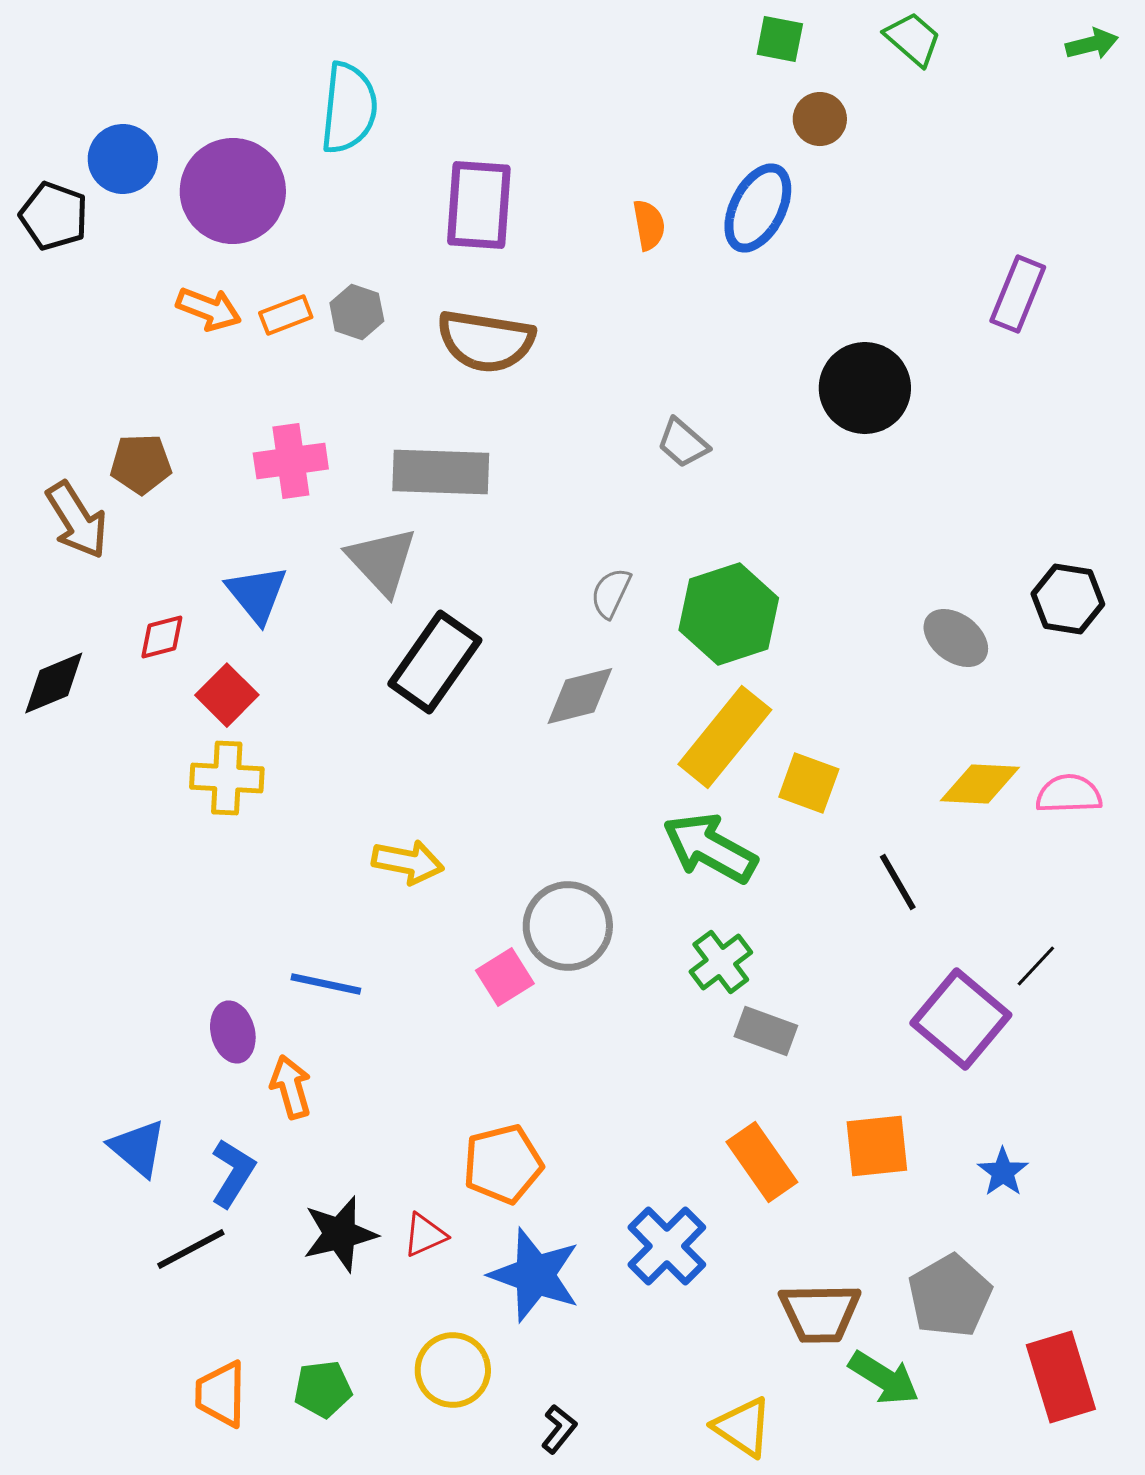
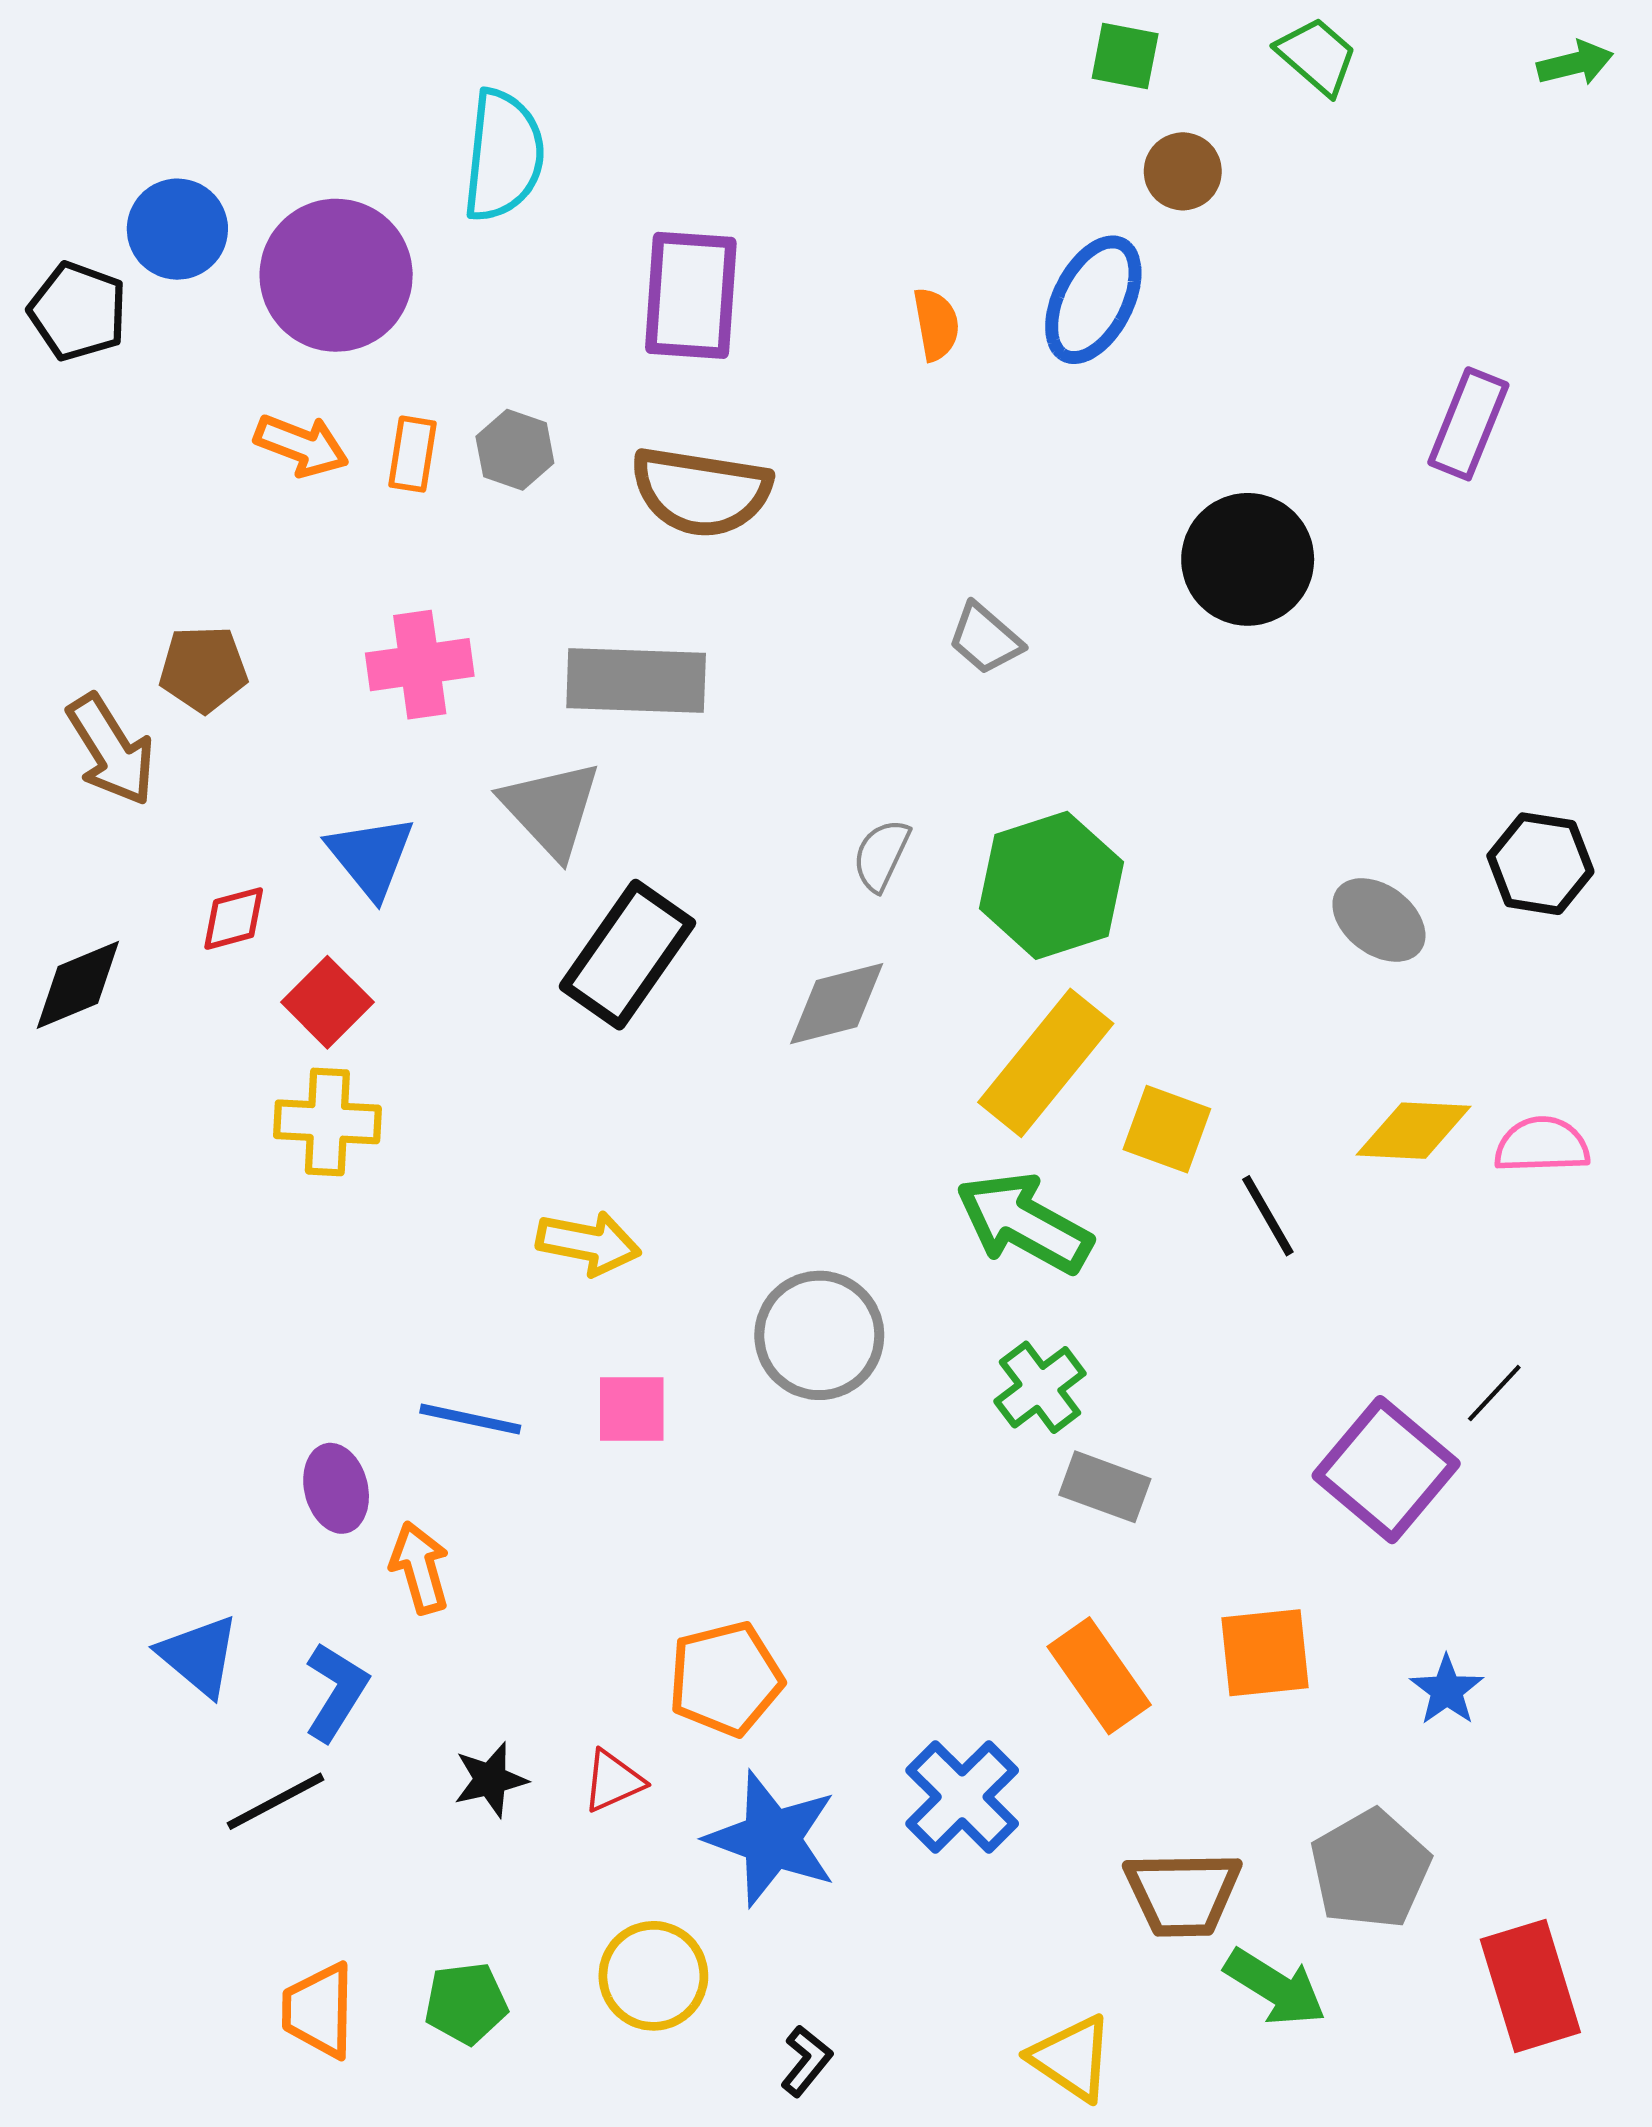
orange rectangle: (286, 315) -> (413, 454), turned -60
black line: (898, 882) -> (1268, 1216), moved
pink square: (505, 977) -> (632, 1409), moved, turned 32
black star: (340, 1234) -> (490, 1780), size x0.7

